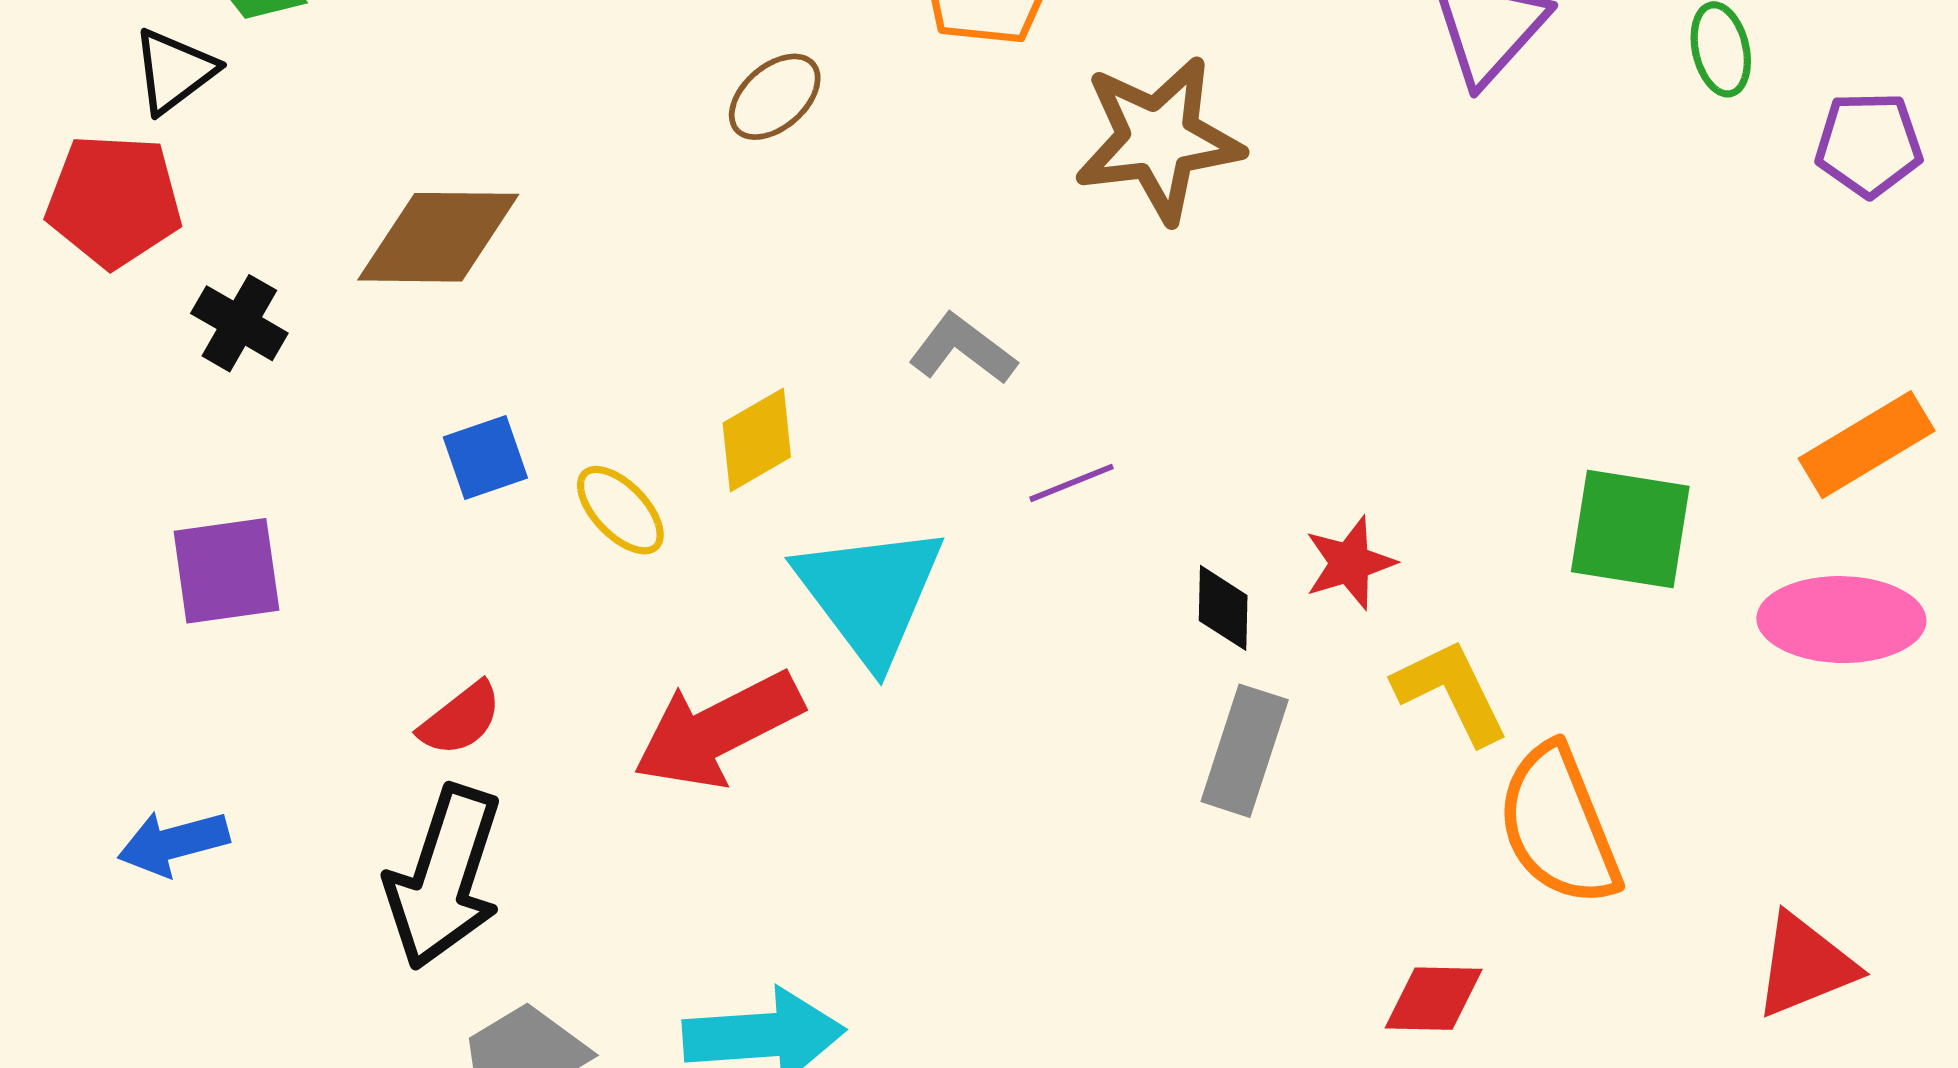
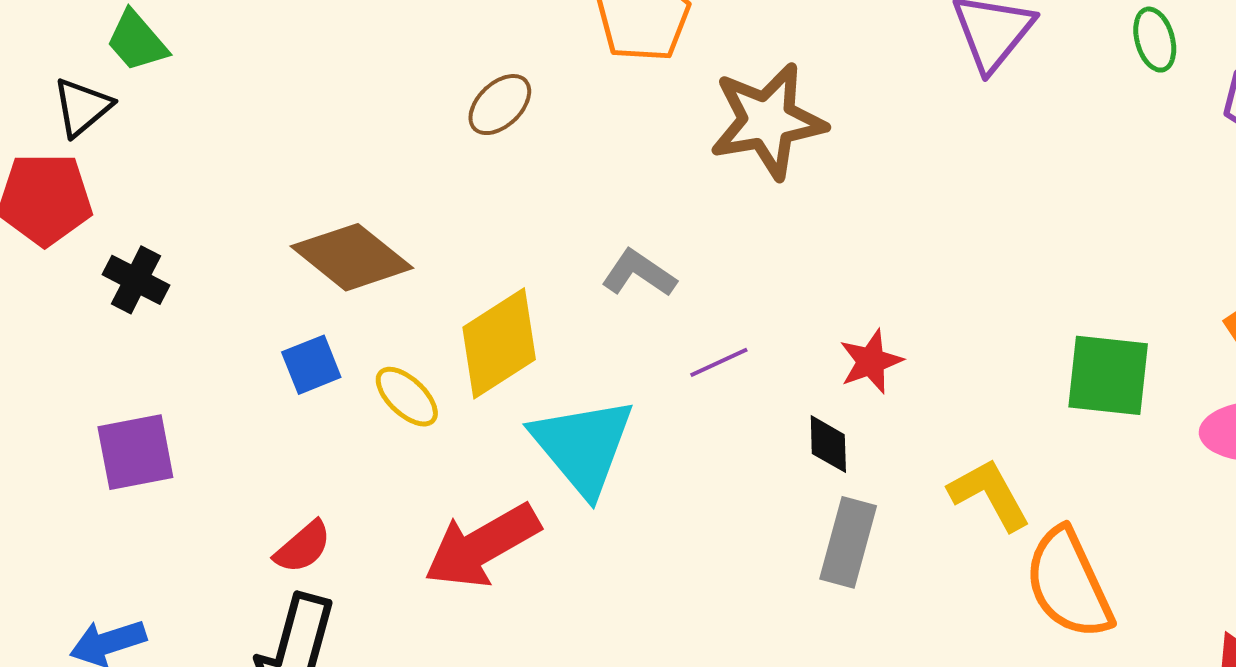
brown diamond: (438, 237) -> (352, 257), moved, turned 41
yellow diamond: (757, 440) -> (499, 343), size x1.5
red star: (1350, 563) -> (871, 361), moved

